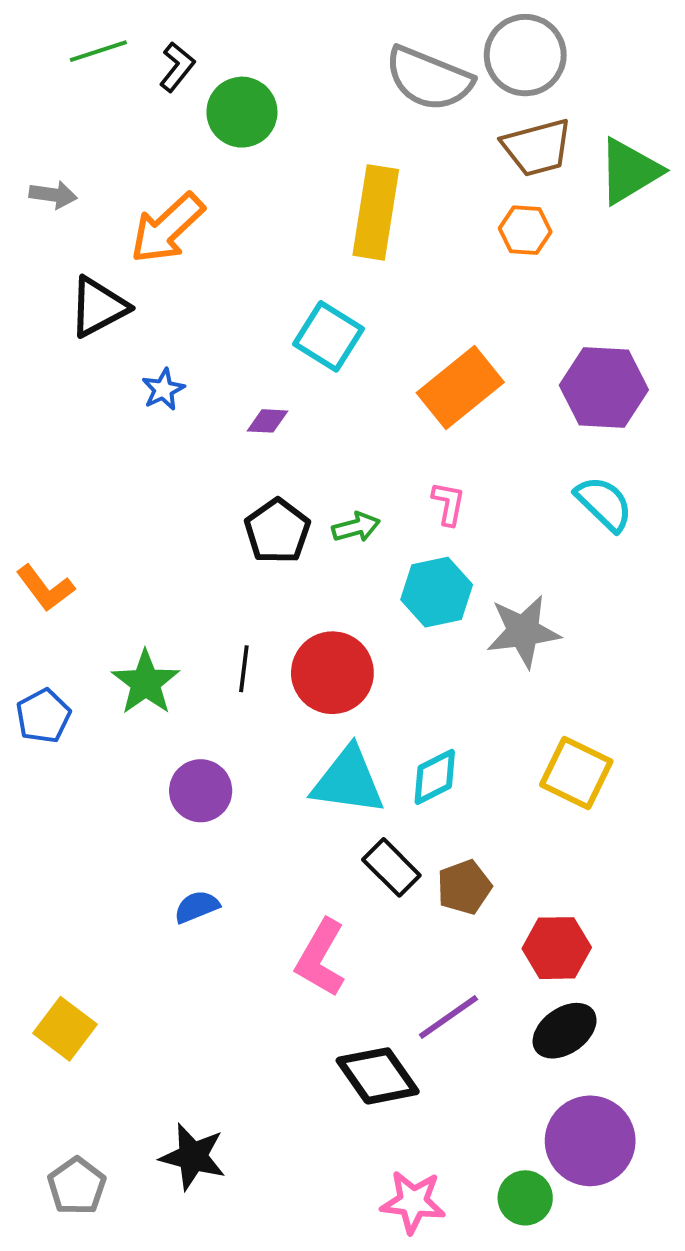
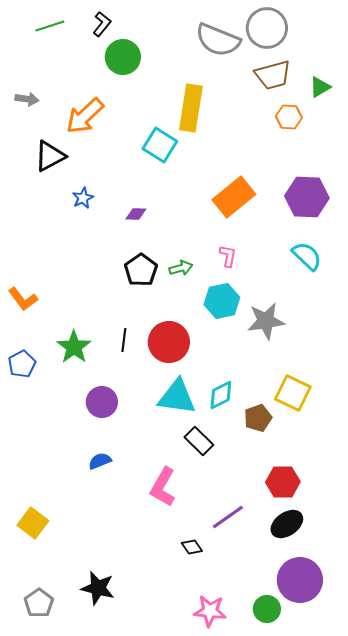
black L-shape: (177, 67) -> (102, 24), moved
green triangle: (629, 171) -> (320, 87), size x0.6
orange hexagon: (525, 230) -> (289, 117), moved
cyan square: (328, 336) -> (160, 145), moved
brown pentagon: (464, 887) -> (258, 418), moved
black diamond: (378, 1076) -> (192, 547), size x0.5

